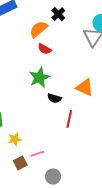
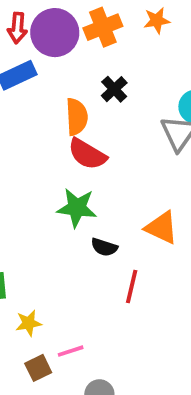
orange semicircle: (39, 29) -> (77, 117), turned 126
red semicircle: (45, 49) -> (87, 154), size x1.5
green star: (39, 78) -> (77, 208), turned 30

